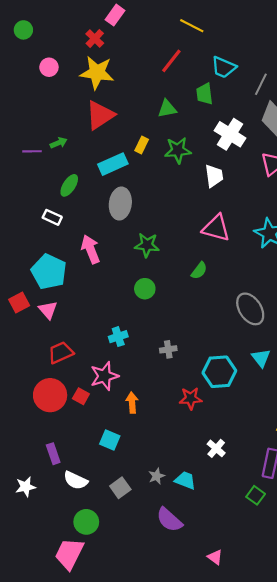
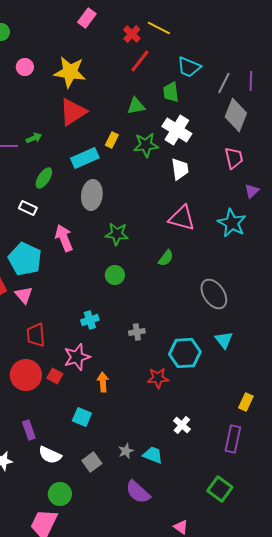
red cross: (95, 38) -> (132, 34), moved
white cross: (230, 134) -> (177, 130), moved
red trapezoid: (61, 353) -> (36, 335), turned -70
green square: (256, 495) -> (220, 489), moved, size x1.4

